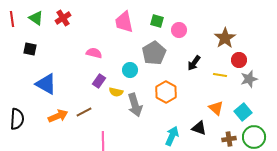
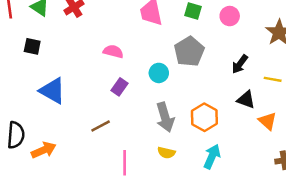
pink circle: (179, 30) -> (230, 16), moved
yellow semicircle: (116, 92) -> (166, 153), moved
orange hexagon: (166, 92) -> (204, 117), moved
orange arrow: (58, 116) -> (44, 150), moved
black triangle: (199, 128) -> (246, 100), moved

